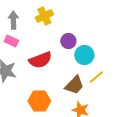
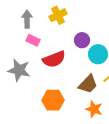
pink rectangle: (11, 41) -> (33, 40), moved

